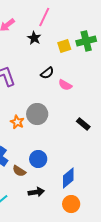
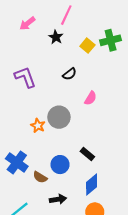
yellow square: (64, 46) -> (87, 46), turned -32
pink semicircle: (65, 85) -> (91, 98), moved, turned -88
black rectangle: (83, 124) -> (87, 154), moved

